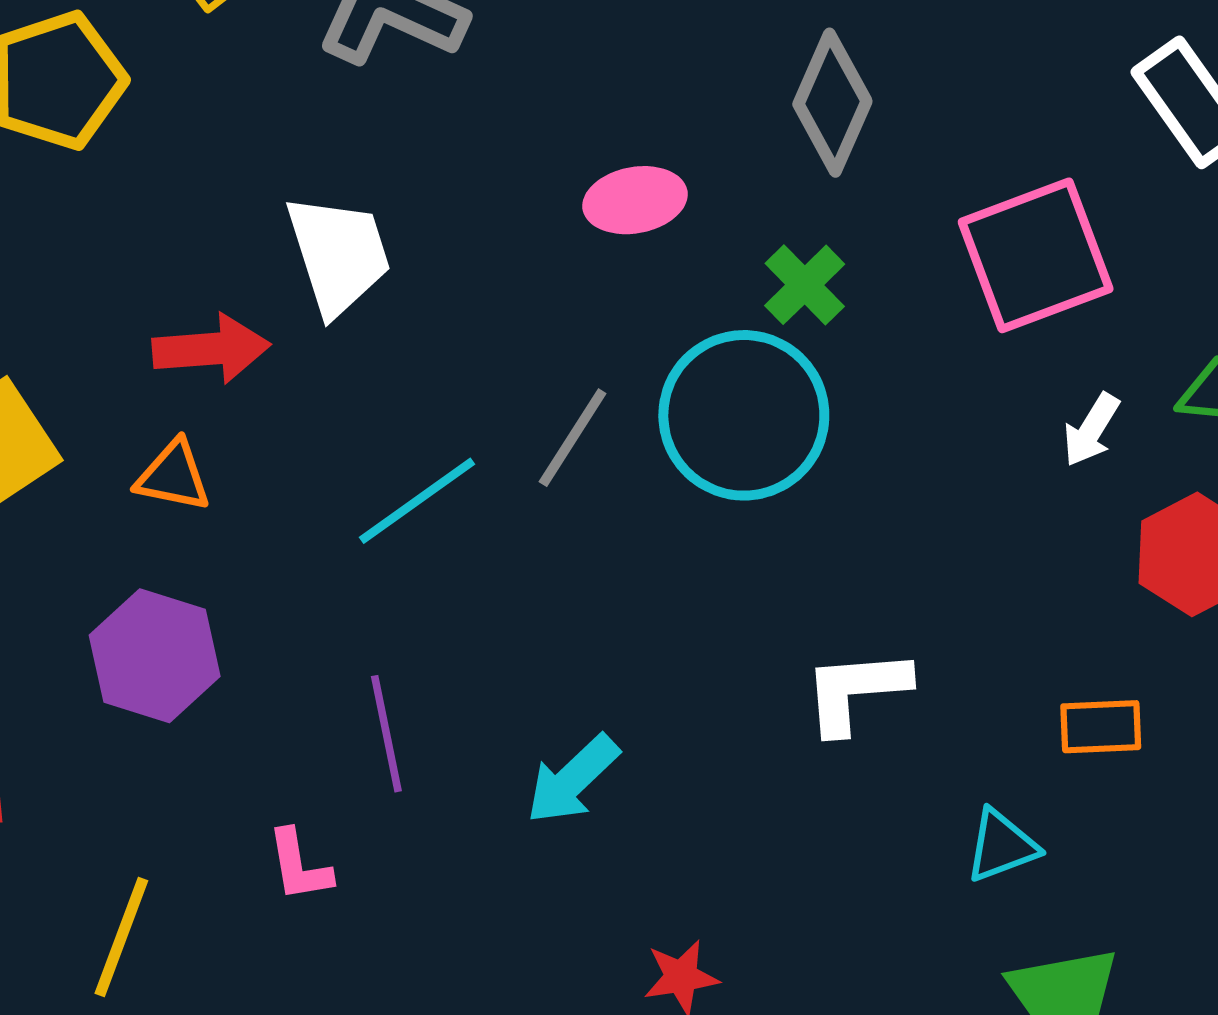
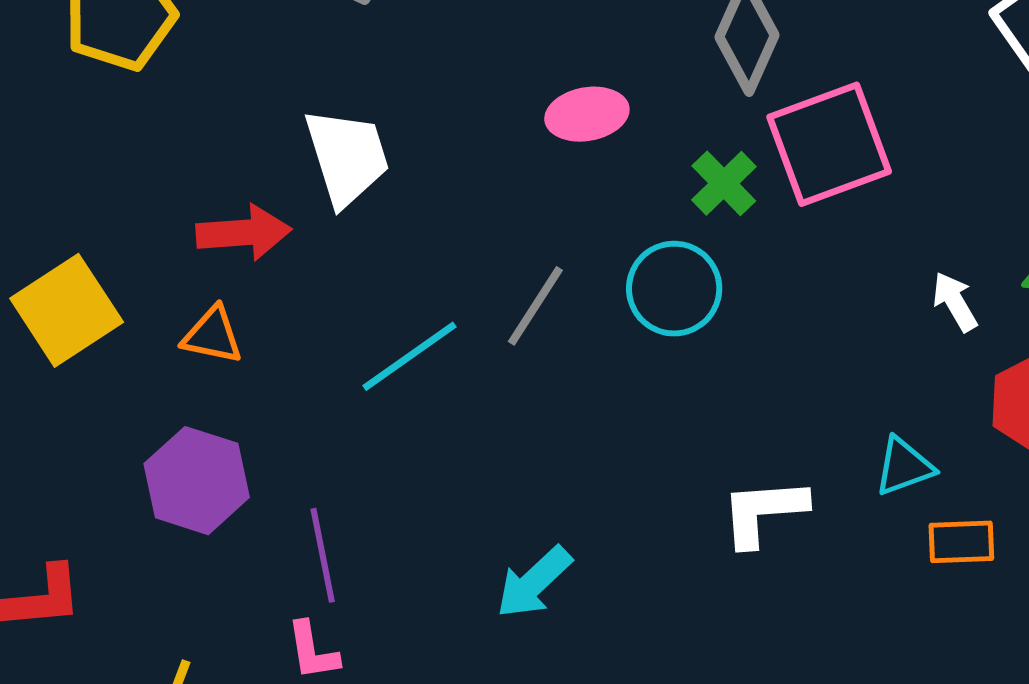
pink square: (1036, 255) -> (829, 144), moved
cyan circle: (744, 415) -> (674, 289), size x0.7
white arrow: (1091, 430) -> (955, 302), turned 118
purple line: (386, 734) -> (323, 555), moved
cyan triangle: (1002, 846) -> (904, 466), moved

